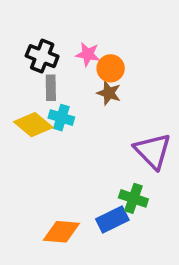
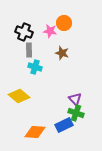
orange circle: (111, 68) -> (64, 23), moved
yellow diamond: (33, 125) -> (19, 96), moved
purple triangle: (153, 151) -> (75, 99), moved, size x0.6

